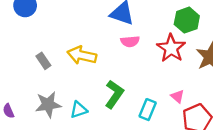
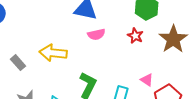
red star: (171, 48) -> (135, 36), size x0.6

